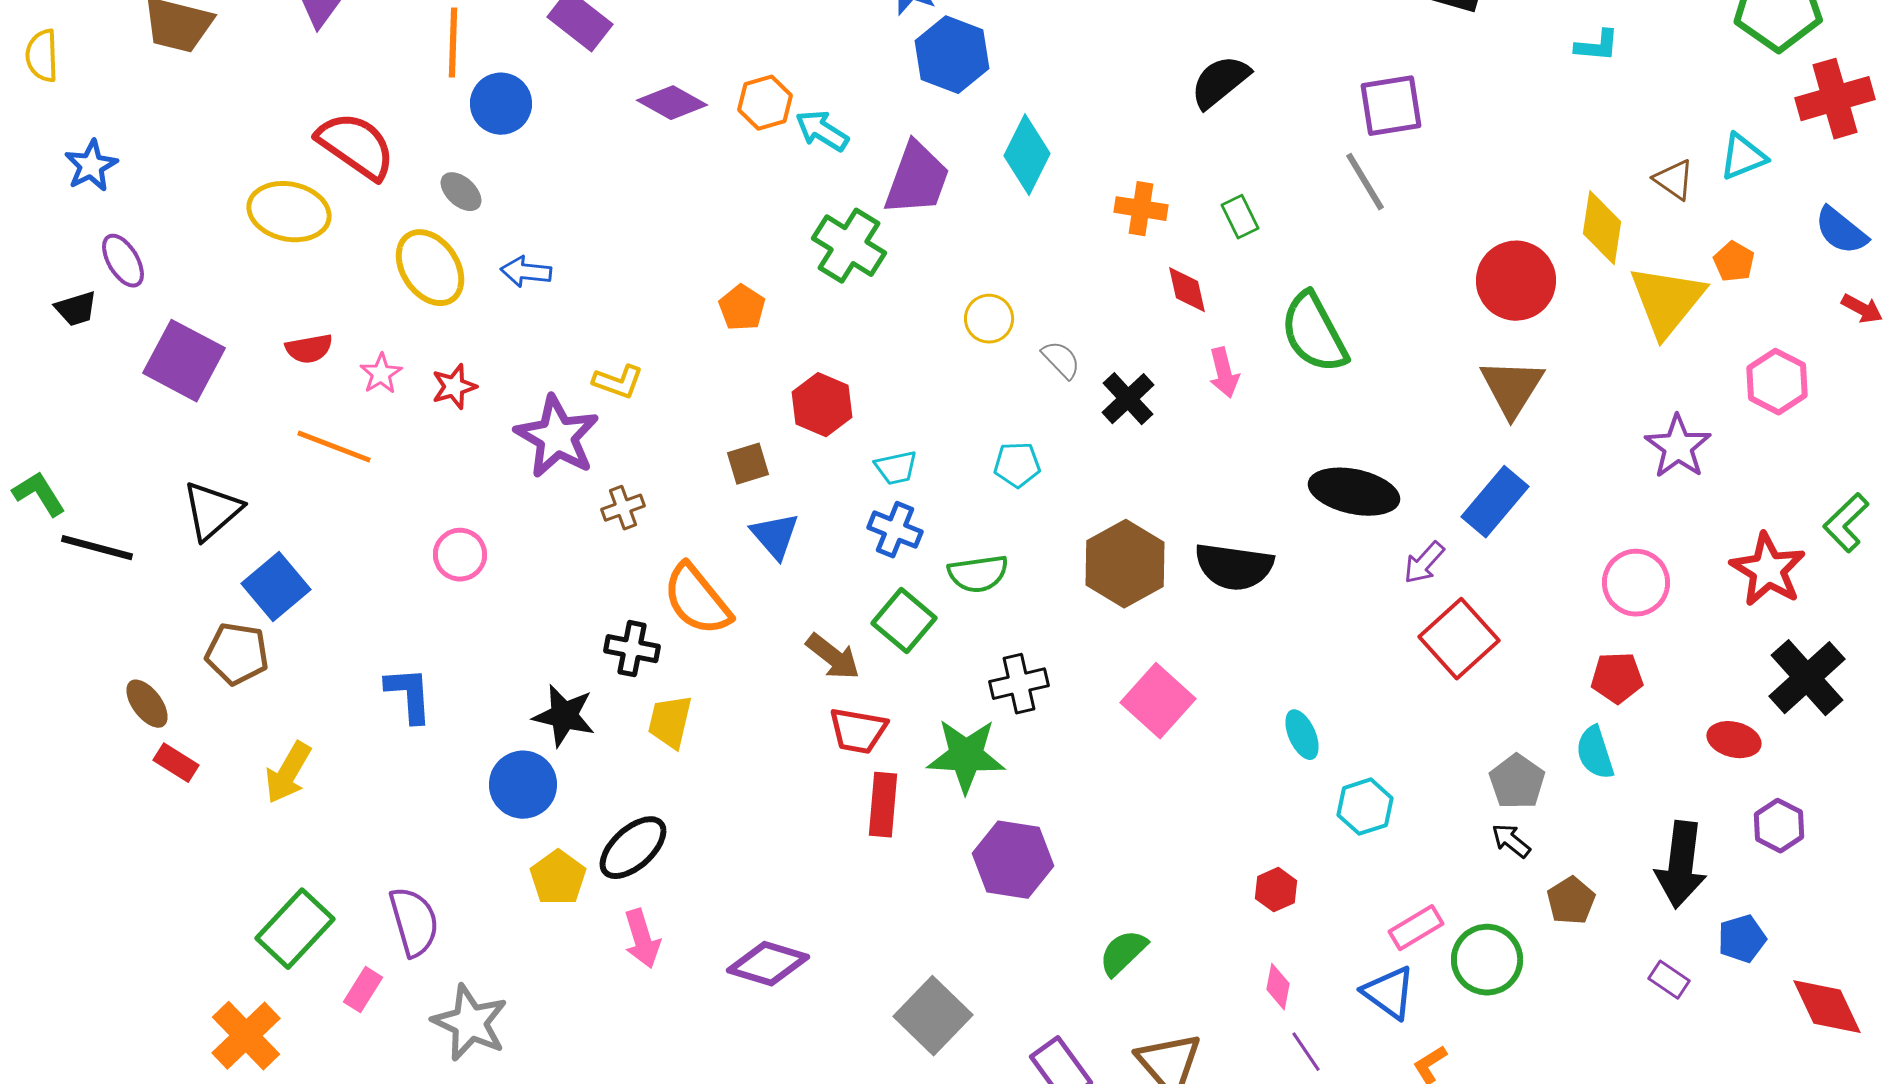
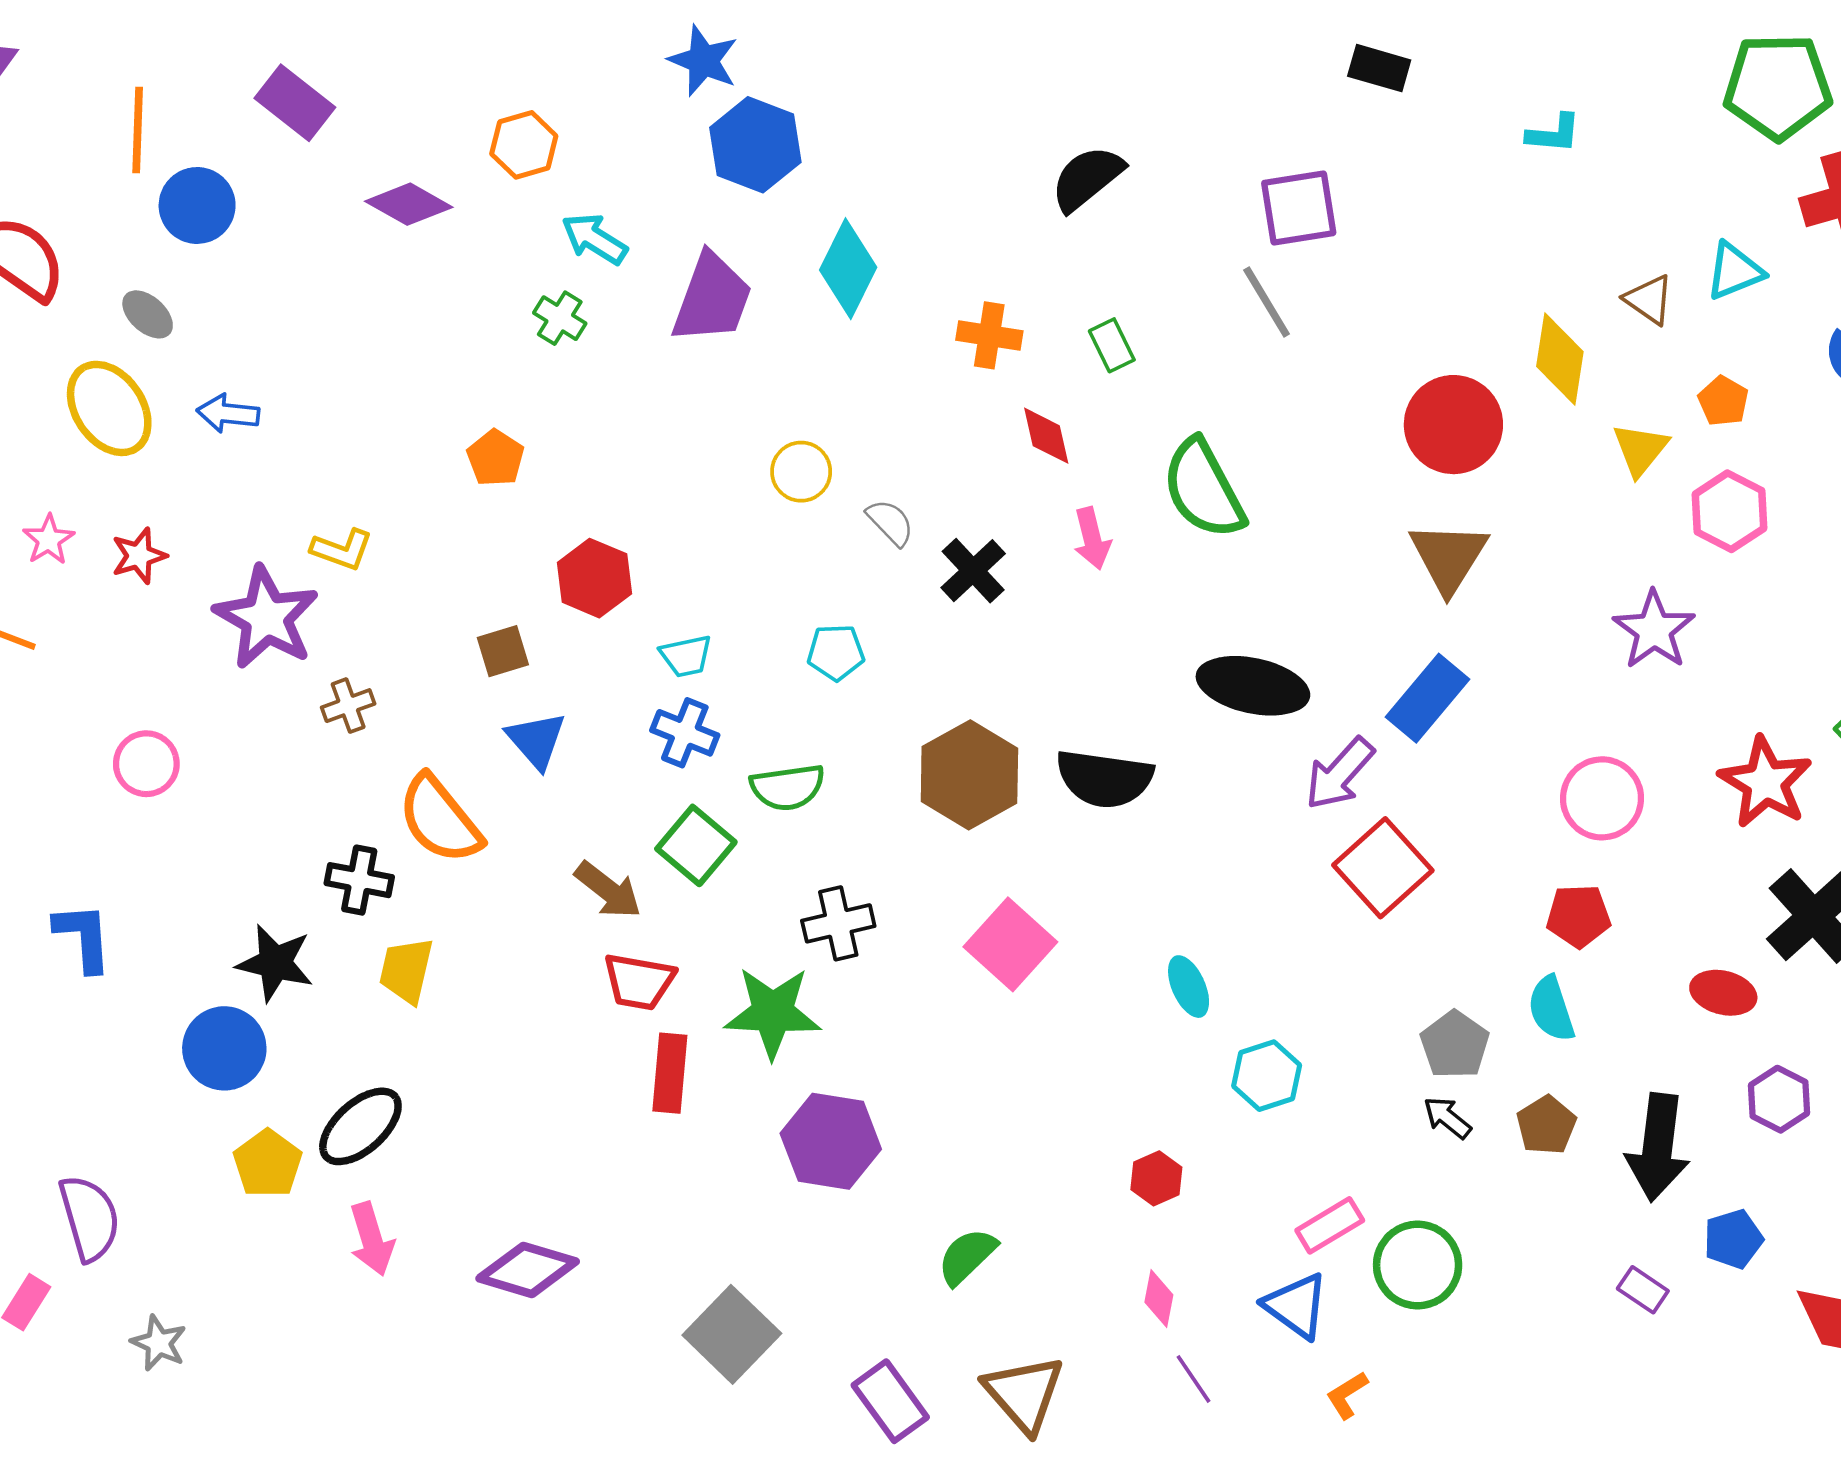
orange hexagon: (765, 103) -> (524, 145), moved
green cross: (849, 246) -> (560, 318), moved, size x0.6
yellow triangle: (1667, 301) -> (1640, 449), size x0.6
pink hexagon: (1777, 382) -> (1729, 511), moved
purple arrow: (1424, 563) -> (1340, 774), size x1.4
brown pentagon: (1571, 901) -> (1546, 1125), moved
gray star: (470, 1023) -> (159, 1343), size x0.6

